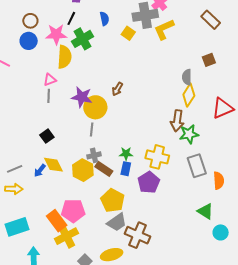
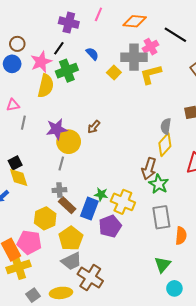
blue semicircle: (104, 19) -> (92, 54), turned -40
pink star: (56, 34) -> (41, 62), turned -30
pink triangle: (50, 80) -> (13, 105), moved
purple star: (82, 97) -> (57, 129), turned -30
green star: (189, 134) -> (159, 184), turned 30
green star: (126, 154) -> (101, 194), moved
yellow diamond: (53, 165) -> (19, 178), moved
blue rectangle: (126, 169) -> (89, 209), size x1.5
yellow hexagon: (83, 170) -> (45, 218), moved
green triangle: (205, 211) -> (163, 265), turned 30

